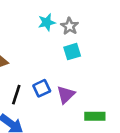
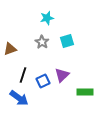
gray star: (70, 26) -> (42, 42), moved
blue square: (42, 88) -> (43, 81), moved

